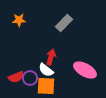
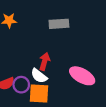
gray rectangle: (64, 23) -> (59, 24), turned 42

